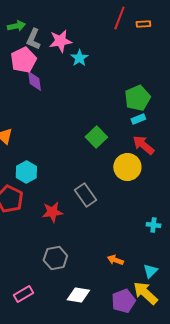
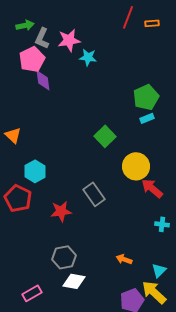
cyan star: (79, 58) -> (88, 57), turned -30
red arrow: (143, 145) -> (152, 188), moved
white diamond: (78, 295) -> (74, 281), moved

